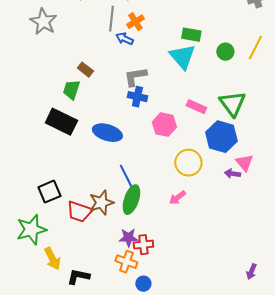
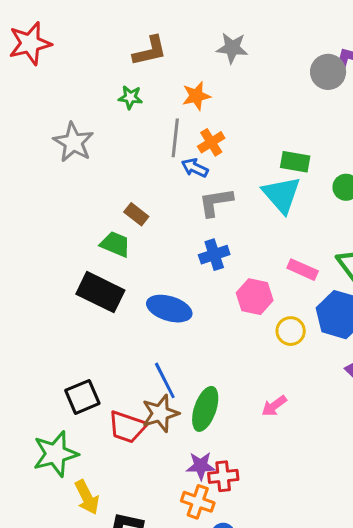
gray L-shape: (135, 77) -> (216, 202), moved
green trapezoid: (71, 90) -> (115, 244), turned 95
blue cross: (137, 97) -> (214, 255), turned -30
yellow circle: (188, 163) -> (291, 331), moved, size x0.7
blue line: (126, 177) -> (165, 380), moved

